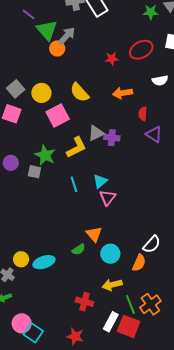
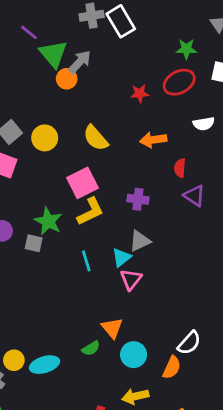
green star: (151, 12) -> (186, 49), moved
pink square: (58, 116) -> (82, 183), moved
gray triangle: (96, 133) -> (140, 241), moved

